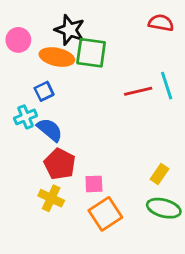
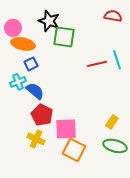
orange ellipse: (57, 57) -> (23, 44), moved
pink square: (94, 184) -> (66, 129), size x1.6
orange square: (105, 214) -> (74, 150), turned -30

